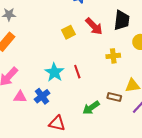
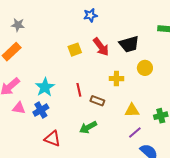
black trapezoid: (122, 20) -> (129, 44), turned 60
cyan star: (54, 72) -> (45, 87), moved
brown rectangle: (114, 97) -> (97, 101), moved

